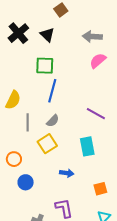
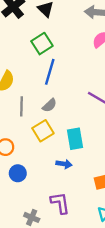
green square: (45, 66) -> (42, 44), turned -36
cyan rectangle: (87, 146) -> (75, 139), moved

